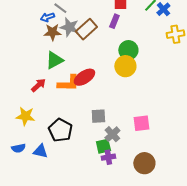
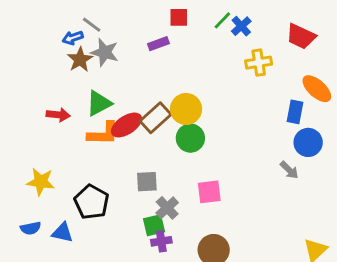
purple rectangle: (114, 21) -> (158, 44), moved, turned 48
brown rectangle: (86, 29) -> (156, 118), moved
brown star: (52, 32) -> (80, 60), turned -30
green circle: (128, 50) -> (190, 138), moved
green triangle: (54, 60) -> (99, 103), moved
red arrow: (38, 85) -> (58, 115), moved, turned 49

